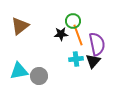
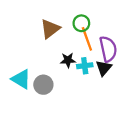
brown triangle: (20, 26) -> (50, 29), moved
black star: (61, 34) -> (68, 60), moved
cyan triangle: (19, 71) -> (21, 79), turned 42

